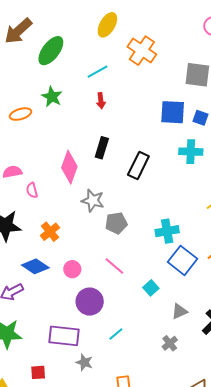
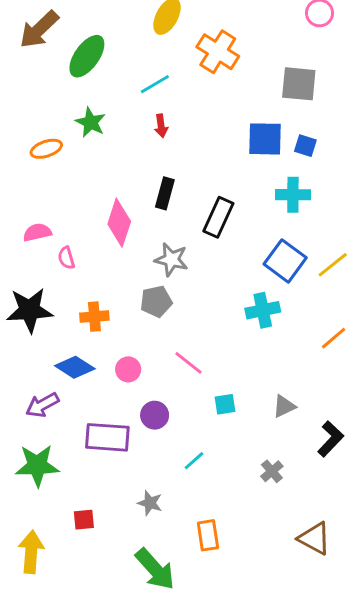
gray star: (93, 201) -> (171, 259), moved
gray pentagon: (116, 223) -> (156, 301), moved
orange cross: (50, 232) -> (94, 317), turned 36
blue square: (182, 260) -> (285, 261), moved
cyan square: (151, 288) -> (225, 404), moved, turned 35
purple circle: (90, 302) -> (155, 415), size x0.7
gray triangle: (179, 311) -> (284, 406), moved
purple rectangle: (64, 336) -> (107, 437), moved

